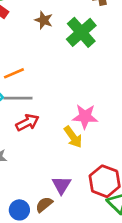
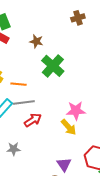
green cross: (81, 32) -> (53, 66), moved
orange line: (14, 73) -> (18, 84), turned 35

